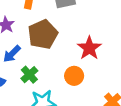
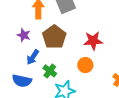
red star: (89, 48) -> (93, 41), turned -30

